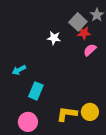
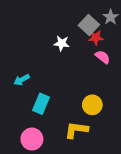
pink semicircle: (90, 50) -> (103, 57), turned 80
yellow circle: (90, 112) -> (92, 105), moved

